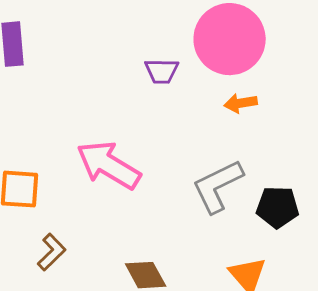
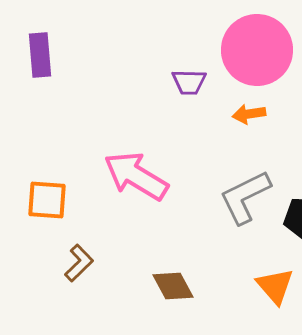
orange arrow: (241, 103) -> (249, 114), moved

